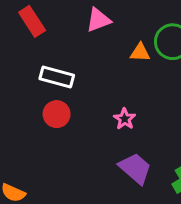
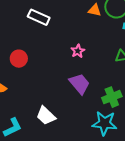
red circle: (57, 114) -> (19, 59), moved

